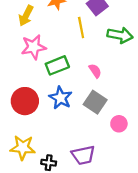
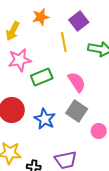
pink semicircle: (95, 71) -> (77, 82), size x1.5
blue star: (61, 98) -> (45, 119), moved

